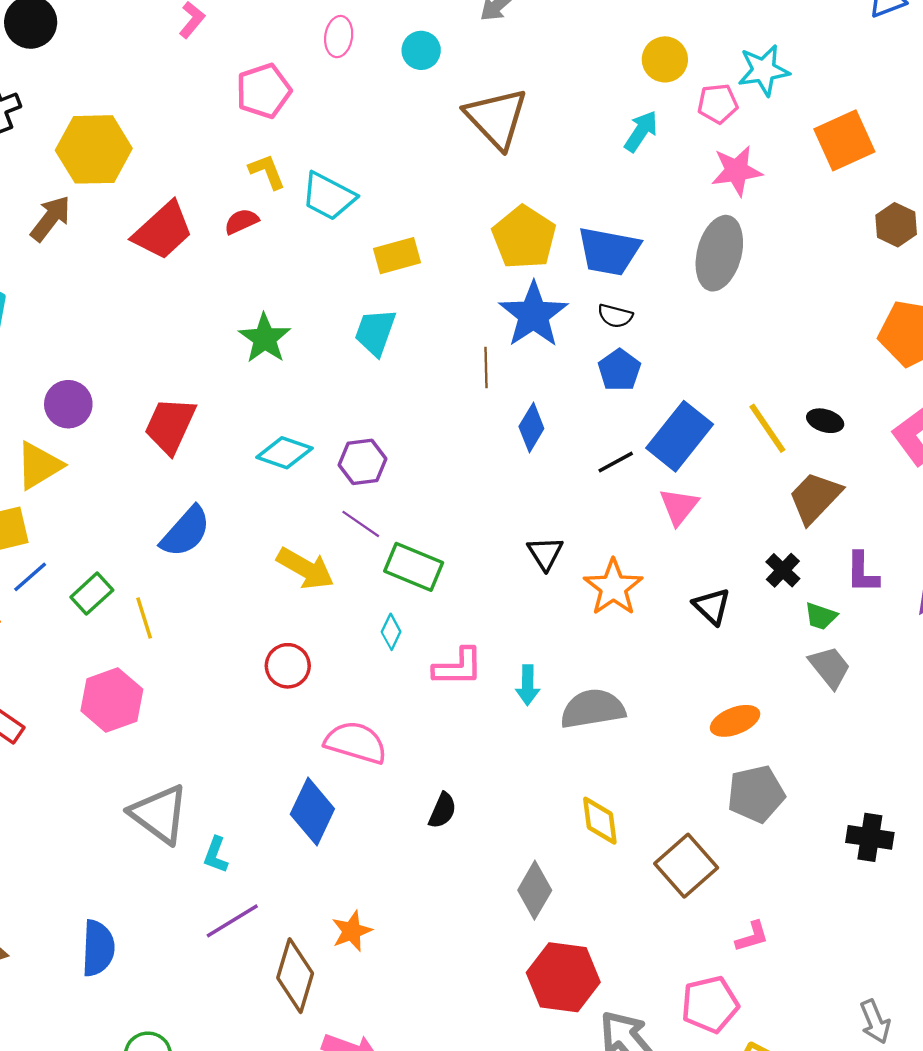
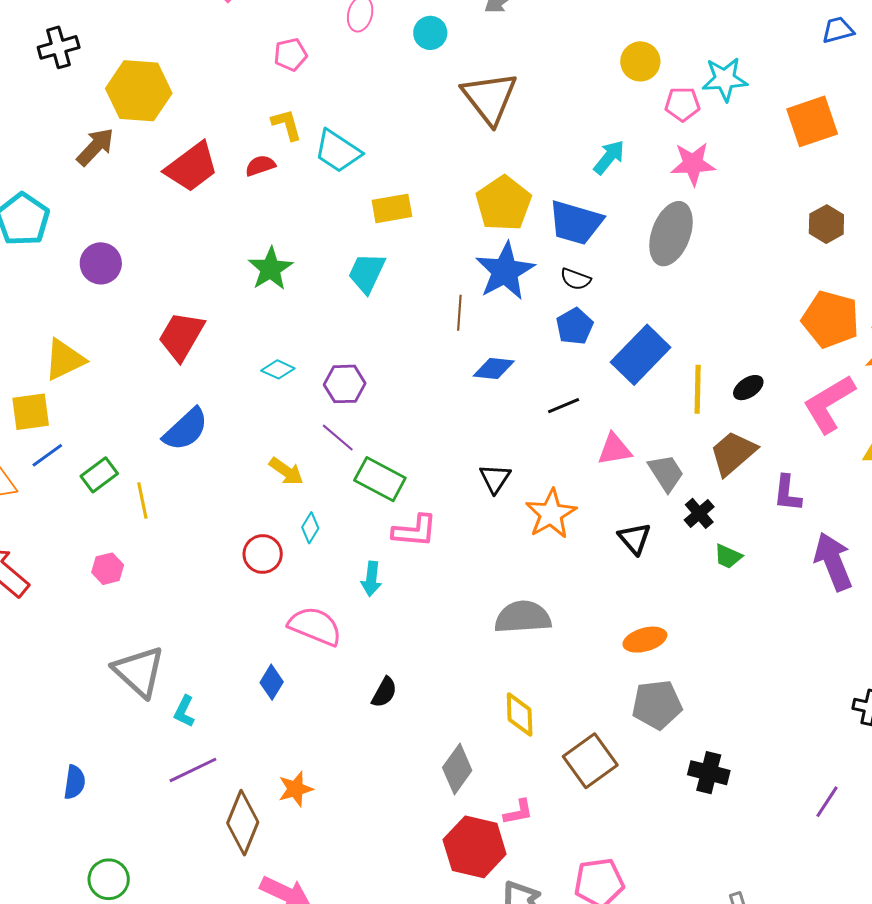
pink pentagon: (264, 91) -> (290, 55), size x0.7
cyan arrow: (641, 131) -> (609, 157), moved
orange square: (844, 140) -> (812, 121), moved
purple circle: (68, 404) -> (101, 263), moved
black ellipse: (825, 421) -> (748, 388), turned -56
blue diamond: (531, 427) -> (494, 368), turned 60
yellow line: (767, 428) -> (698, 389), turned 30
blue rectangle: (680, 436) -> (641, 355), moved
cyan diamond: (284, 453) -> (278, 369), size x0.7
pink triangle: (679, 506) -> (615, 449), turned 36
yellow arrow: (305, 568) -> (286, 471), size x0.7
purple L-shape: (862, 572) -> (787, 493), moved
cyan diamond: (391, 632) -> (310, 528), moved
pink L-shape: (458, 667) -> (415, 531), moved
gray trapezoid: (830, 667) -> (666, 473), moved
cyan arrow: (528, 685) -> (371, 579), moved
pink hexagon: (112, 700) -> (108, 569), size x0.6
blue diamond: (312, 811) -> (272, 682), size x0.6
black cross: (870, 837) -> (709, 773), moved
pink L-shape: (752, 937) -> (518, 812), moved
blue semicircle: (98, 948) -> (75, 782), size x0.7

